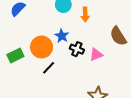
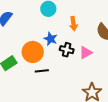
orange arrow: (85, 14) -> (73, 24), moved
black line: (49, 68) -> (42, 71), turned 48

